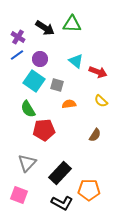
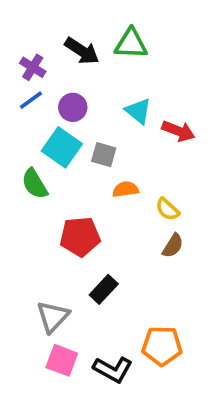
yellow semicircle: (101, 101) -> (167, 209), moved
green semicircle: (28, 109) -> (35, 184), moved
gray triangle: (27, 163) -> (53, 317), moved
black rectangle: (60, 173) -> (104, 289), moved, size x0.7
pink square: (19, 195) -> (62, 360), moved

